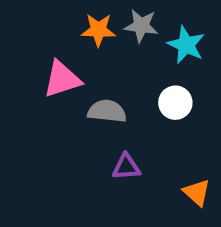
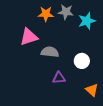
cyan star: (186, 45) -> (87, 21), turned 30
white circle: (175, 103) -> (82, 61), moved

